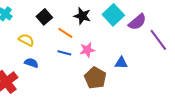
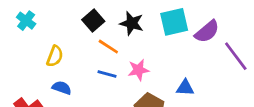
cyan square: (113, 15) -> (174, 22), turned 30
black square: (44, 17) -> (93, 21), moved
yellow semicircle: (26, 40) -> (55, 56), turned 84

